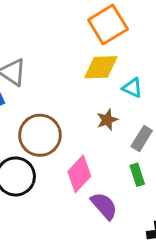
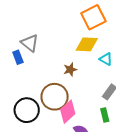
brown star: (107, 120) -> (70, 70), moved
brown circle: (40, 135) -> (55, 97), moved

